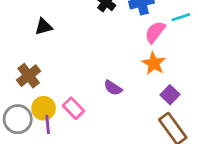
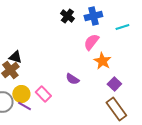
black triangle: (44, 27) -> (15, 57), moved, turned 32
pink semicircle: (155, 32) -> (91, 42), moved
purple line: (48, 125) -> (24, 106), turned -56

